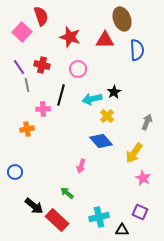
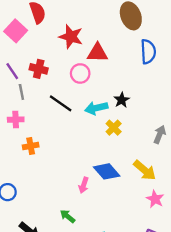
red triangle: (105, 40) -> (97, 53), moved
black line: (61, 95) -> (61, 103), turned -70
pink cross: (43, 109) -> (16, 120), moved
orange cross: (27, 129) -> (31, 146), moved
blue diamond: (101, 141) -> (107, 171), moved
yellow arrow: (134, 153) -> (145, 170), turned -85

